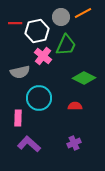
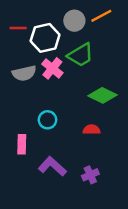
green trapezoid: (66, 45) -> (81, 55), turned 35
gray semicircle: (20, 72) -> (24, 73), moved
cyan circle: (39, 98) -> (47, 120), size x0.6
purple L-shape: (29, 144) -> (52, 166), moved

